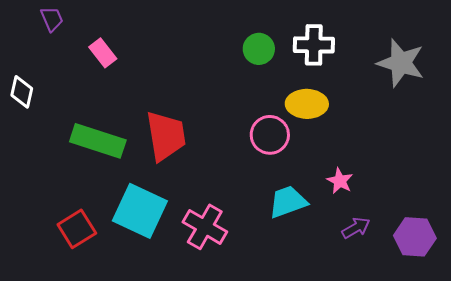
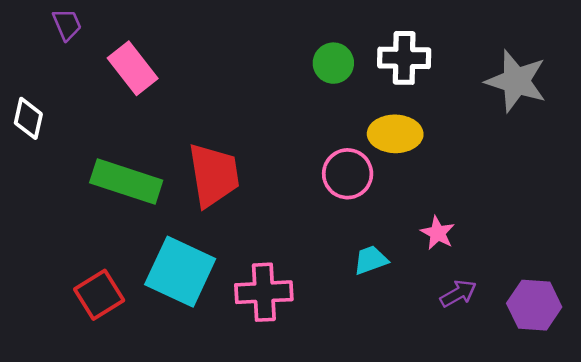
pink rectangle: (103, 53) -> (133, 68), size x1.4
cyan trapezoid: (288, 202) -> (371, 260), size x0.7
pink cross: (205, 227) -> (264, 292), turned -33

